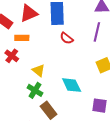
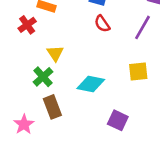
cyan diamond: (72, 85) -> (91, 84), turned -70

